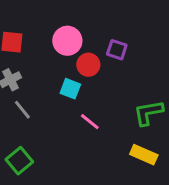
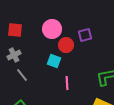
purple square: (117, 50) -> (85, 35), turned -32
pink line: (90, 122) -> (67, 83), turned 48

